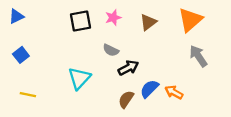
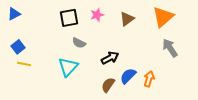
gray semicircle: (111, 50) -> (79, 43), moved
orange arrow: (174, 92) -> (149, 79), turned 77
yellow line: (28, 95) -> (24, 64), moved

